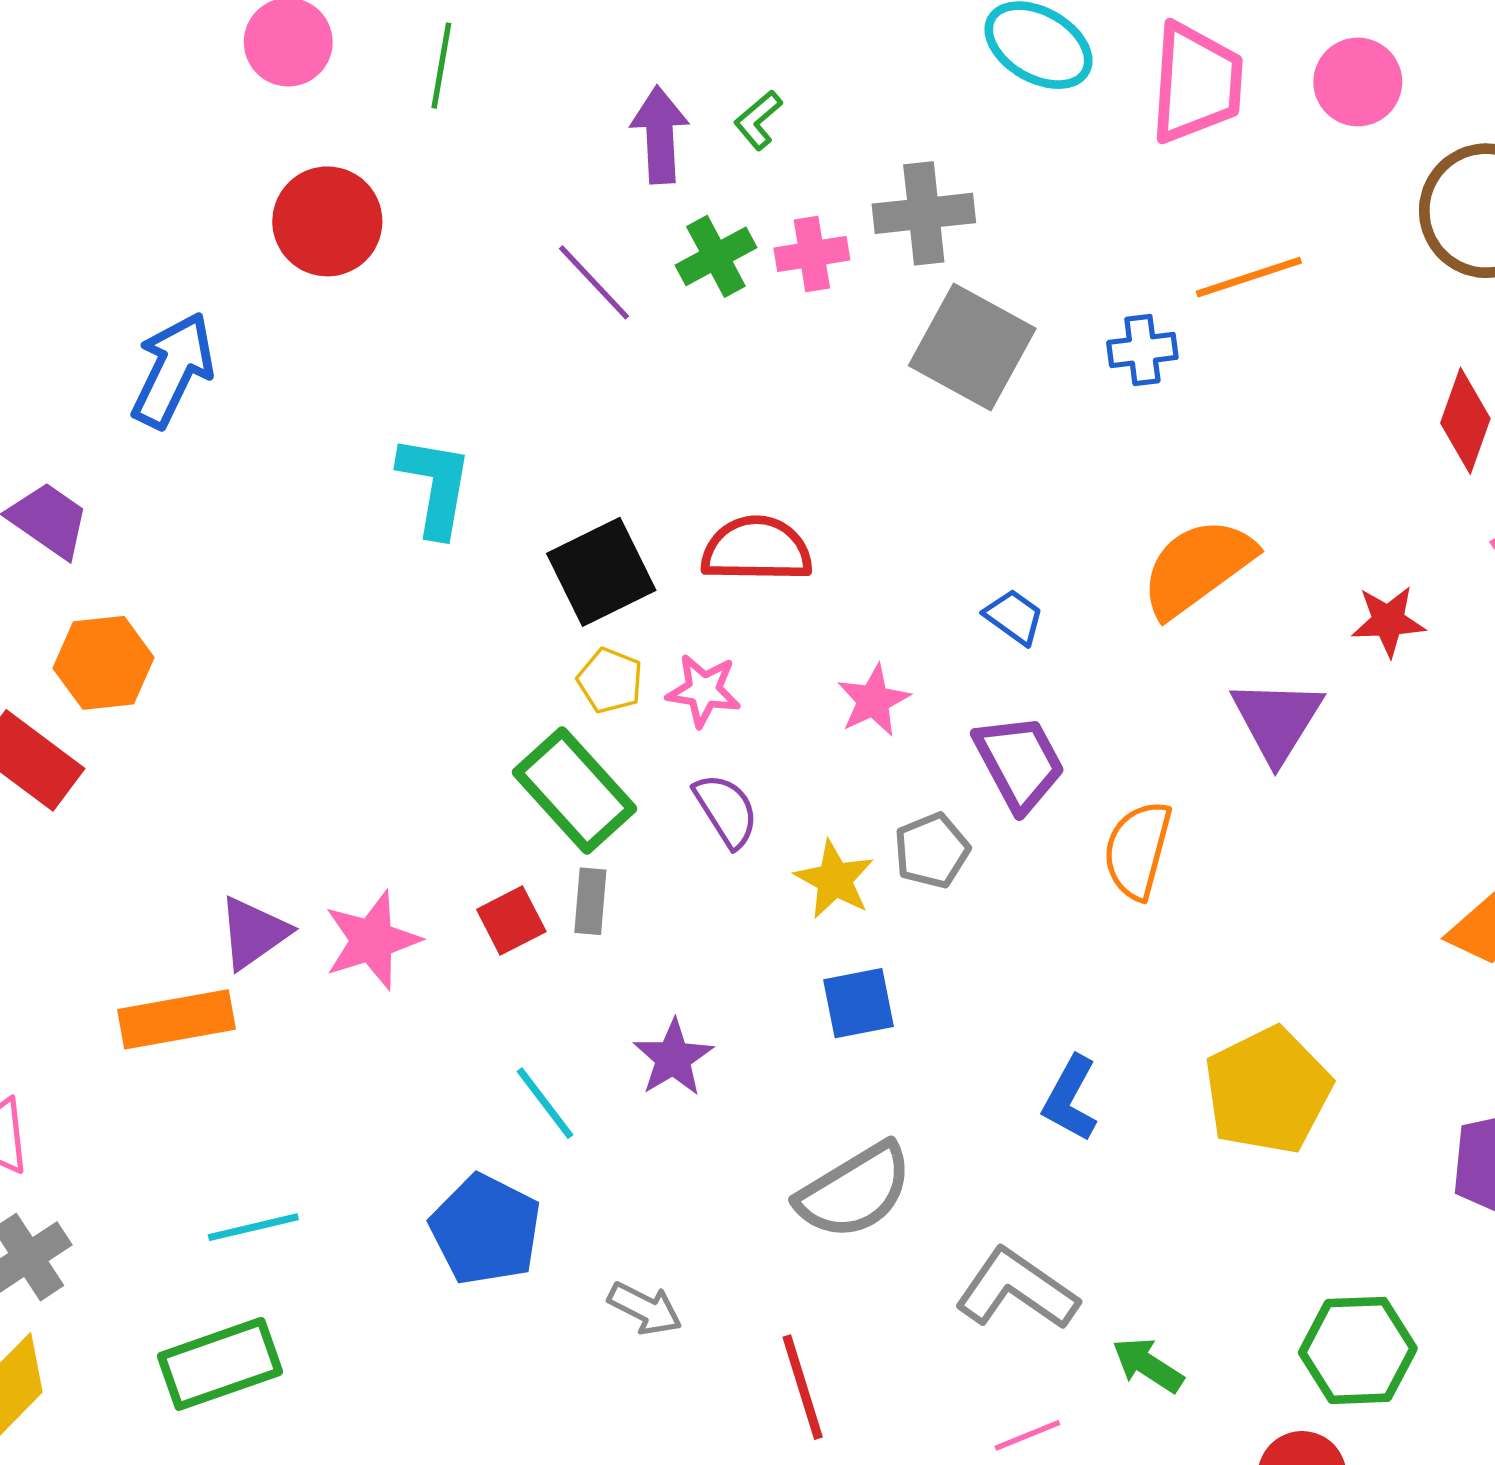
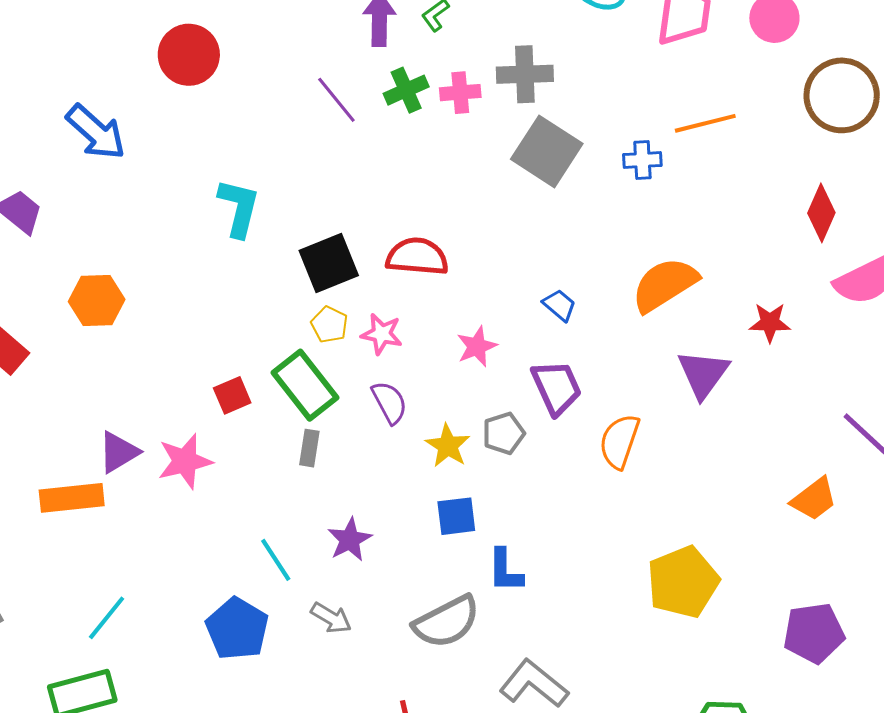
blue arrow: (173, 370) -> (96, 132), turned 102
orange hexagon: (104, 663) -> (97, 300), moved
red square: (511, 921) -> (232, 395), moved
blue L-shape: (1070, 1099) -> (505, 570), moved, turned -33
cyan line: (253, 1227) -> (107, 618), turned -42
gray arrow: (645, 1308) -> (331, 618), moved

